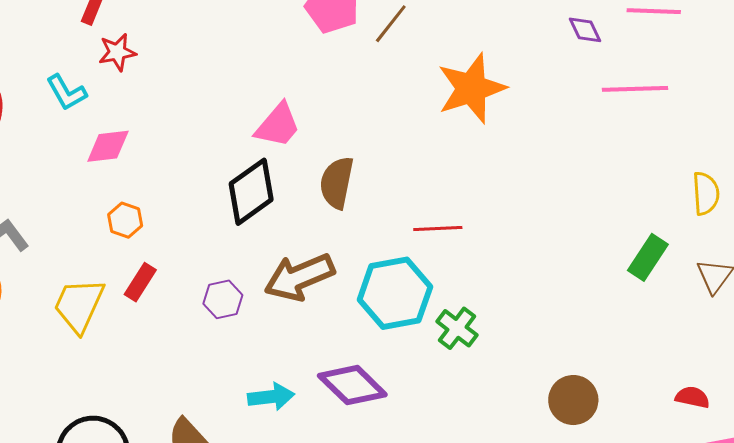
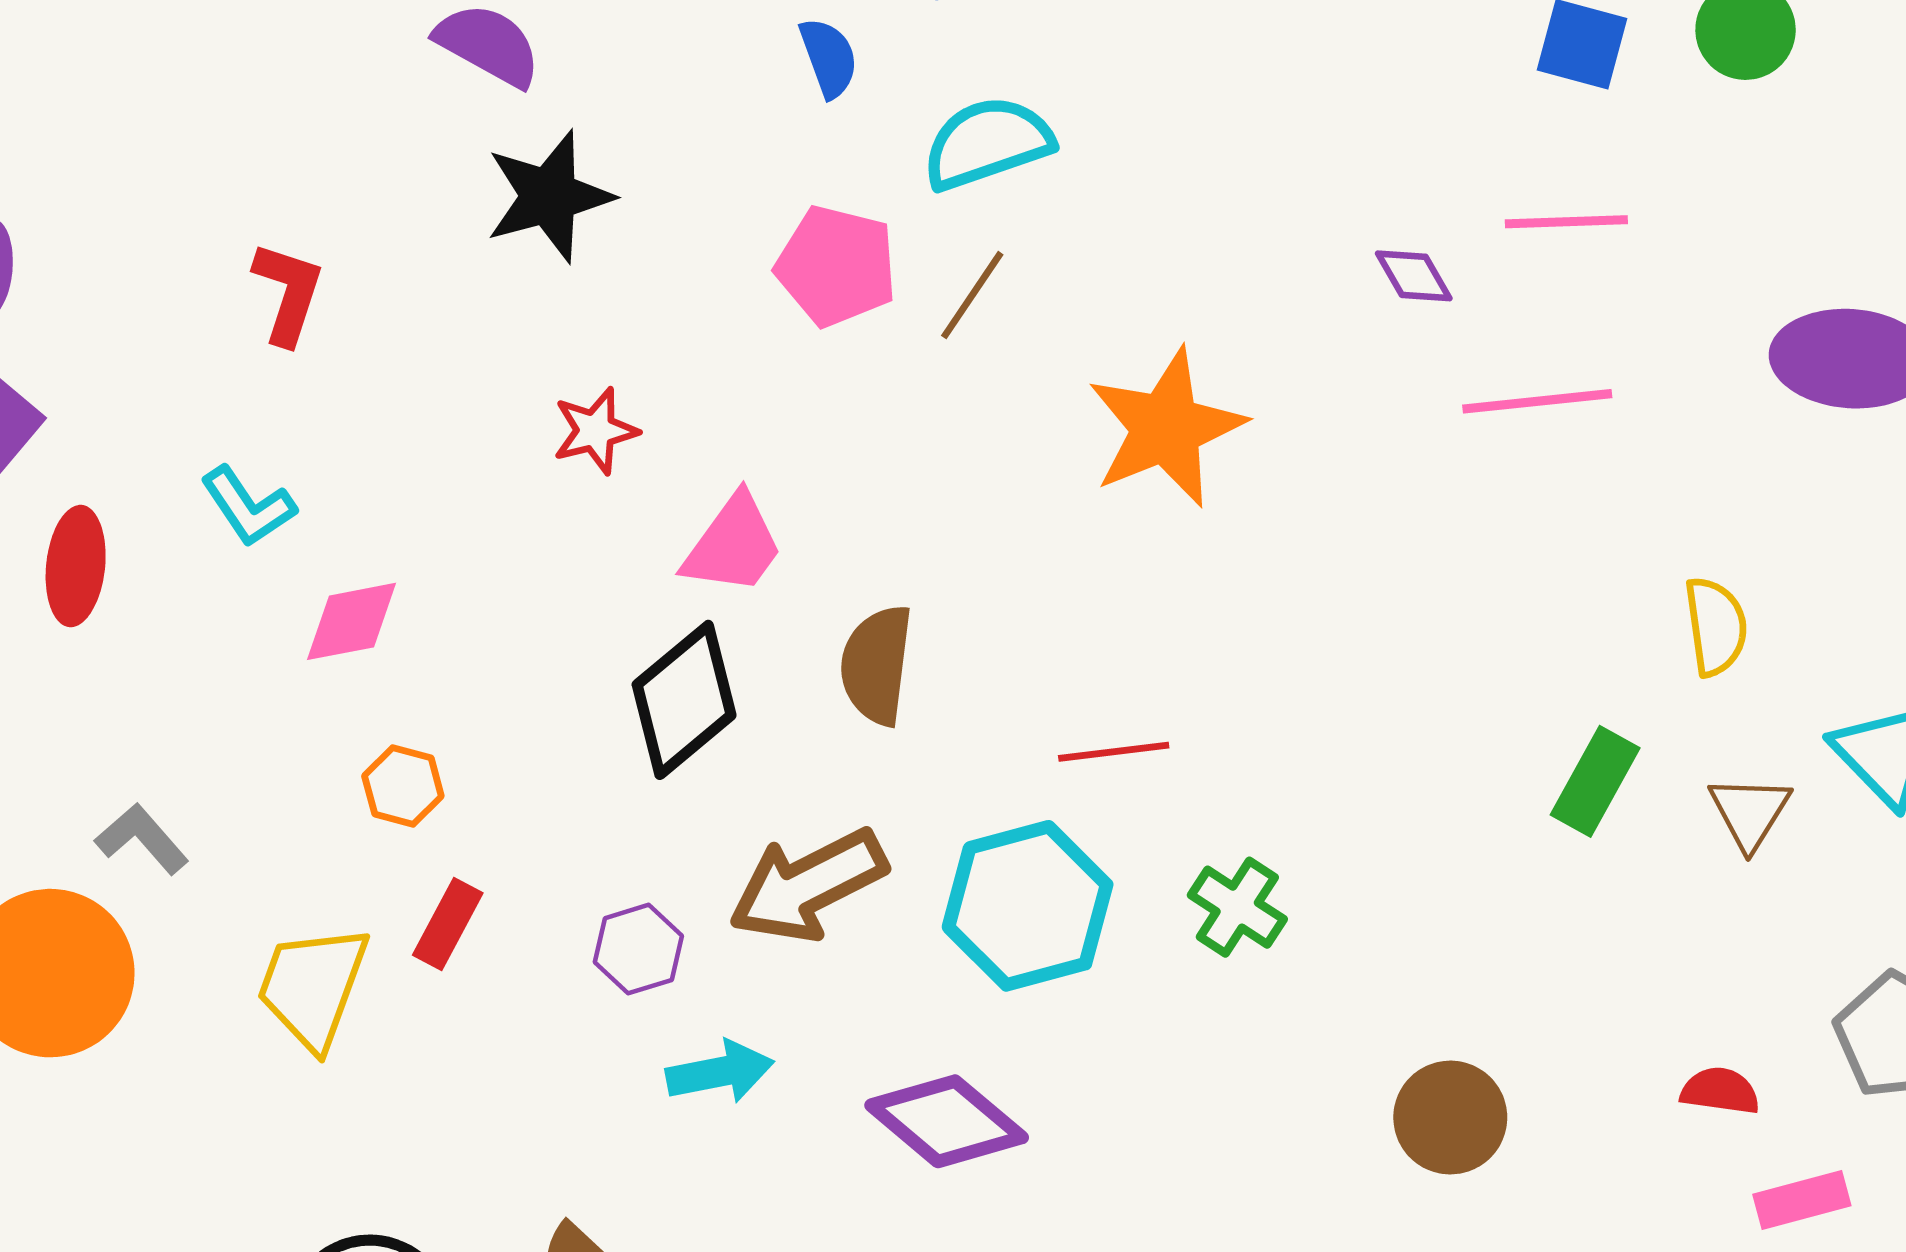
red star: (117, 52) -> (595, 431), moved
green cross: (457, 328) -> (1237, 907), moved
cyan arrow: (271, 397) -> (720, 1072), moved

